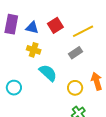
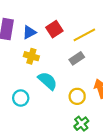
blue triangle: (32, 28) -> (29, 32), turned -40
cyan circle: (14, 88) -> (21, 98), moved

